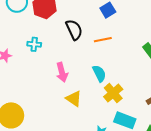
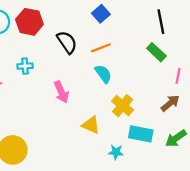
cyan semicircle: (99, 73) -> (103, 74), moved
yellow triangle: (74, 99) -> (91, 125), moved

